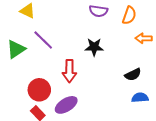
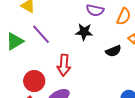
black star: (94, 47) -> (84, 32), moved
black semicircle: (133, 75) -> (113, 51), moved

